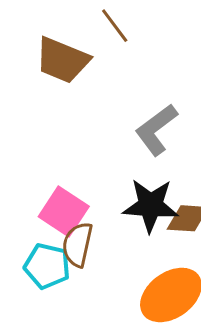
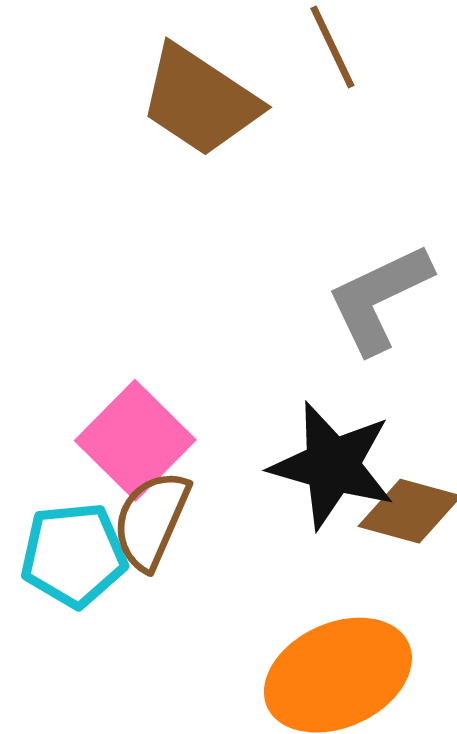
cyan pentagon: (47, 266) -> (74, 555), turned -30

